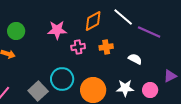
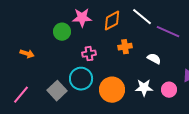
pink star: (57, 30) -> (82, 18), moved
green circle: (16, 31) -> (62, 32), moved
pink cross: (78, 47) -> (89, 54), moved

